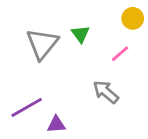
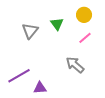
yellow circle: (133, 18) -> (84, 15), moved
gray triangle: (42, 44) -> (30, 31), size x0.7

